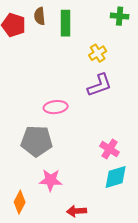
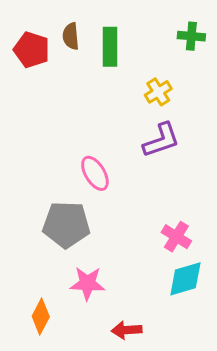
pink ellipse: (56, 107) -> (95, 173), turned 65

